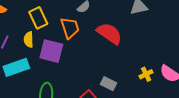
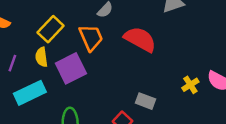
yellow rectangle: (38, 18) -> (51, 29), turned 75
purple square: (51, 51) -> (71, 68), turned -35

